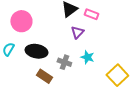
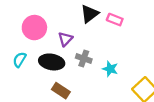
purple triangle: (77, 32) -> (65, 39), moved
gray cross: (64, 62) -> (84, 59), moved

